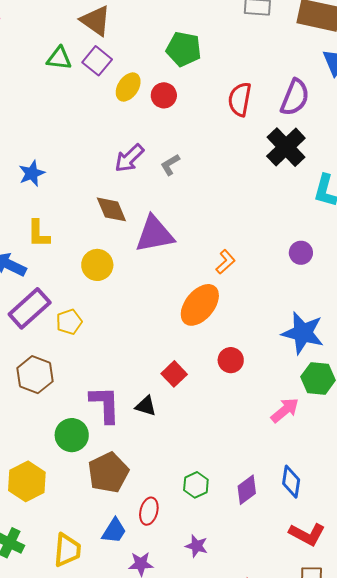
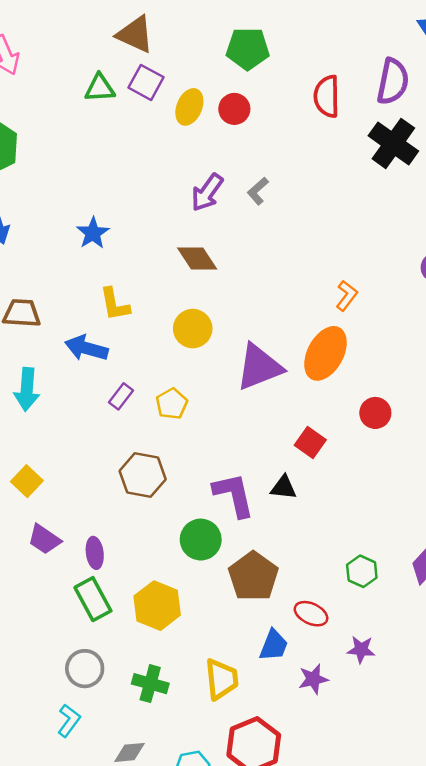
purple triangle: (155, 234) -> (259, 367), moved
purple rectangle: (30, 308) -> (121, 396), size x0.5
red ellipse: (149, 511) -> (311, 614), turned -68
purple star: (197, 546) -> (361, 650), moved

